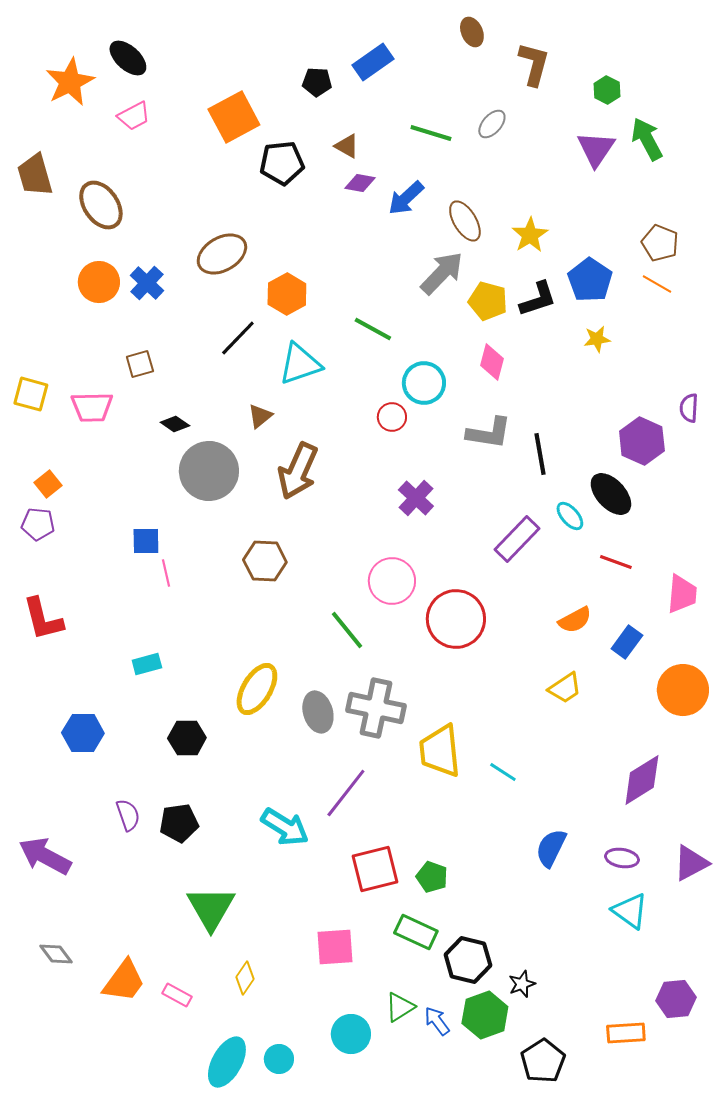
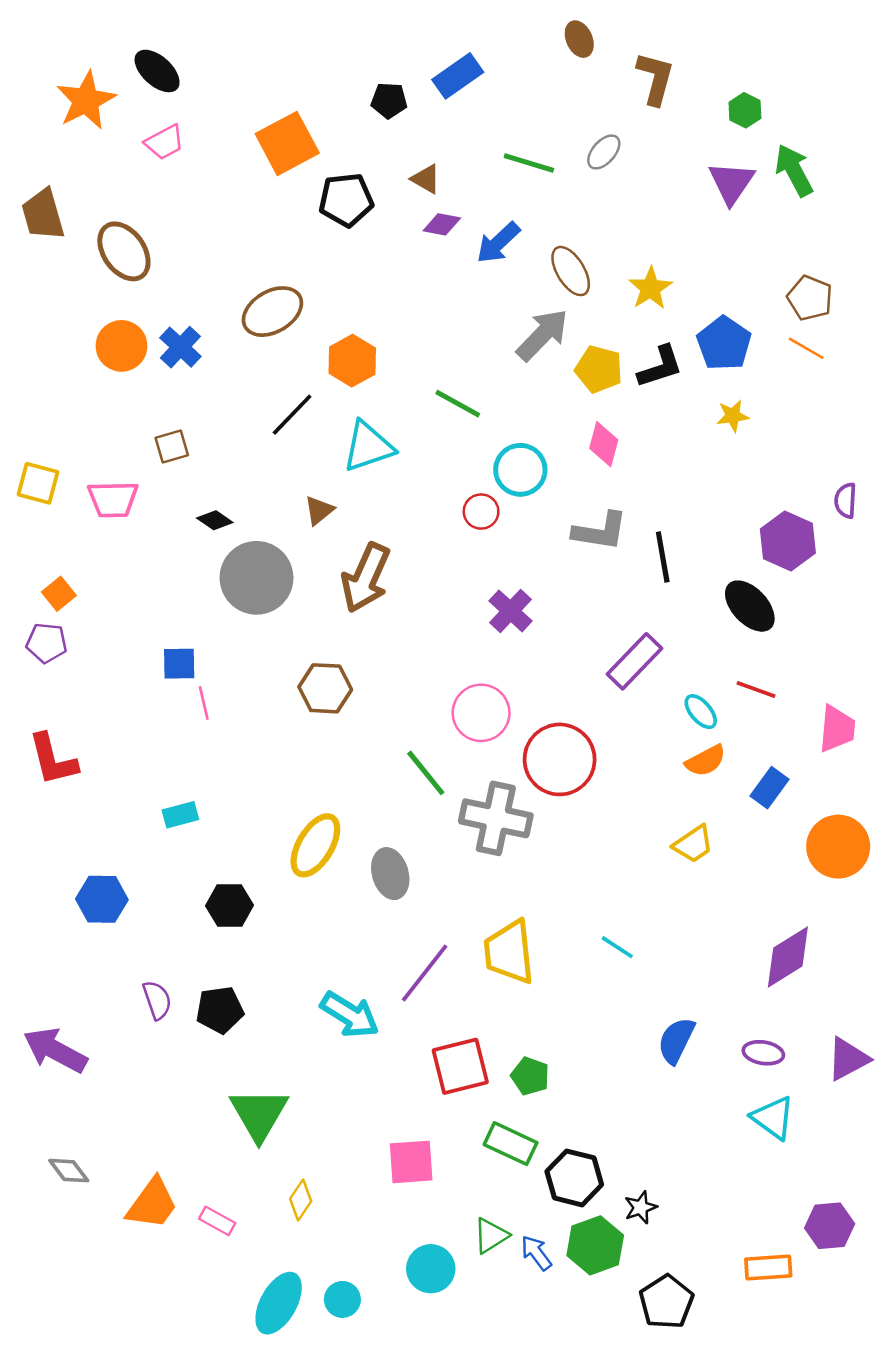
cyan ellipse: (570, 516) -> (701, 712), moved
gray cross: (376, 708) -> (496, 818), moved
yellow trapezoid: (440, 751) -> (509, 952), moved

